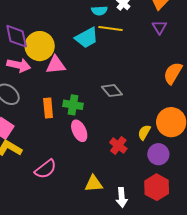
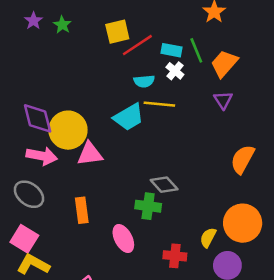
green cross: (73, 105) -> (148, 206), moved
red cross: (118, 146) -> (175, 256), turned -30

